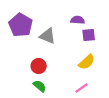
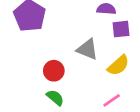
gray triangle: (48, 36) -> (87, 49), moved

